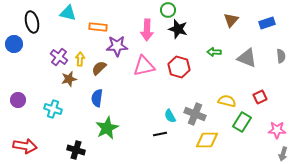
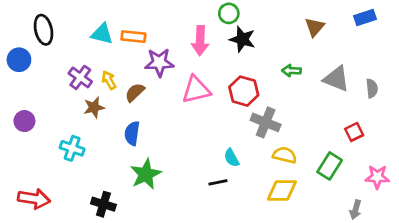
cyan triangle: (68, 13) -> (102, 34), moved
blue rectangle: (267, 23) -> (365, 17), moved
gray semicircle: (281, 56) -> (372, 88), moved
yellow arrow: (80, 59) -> (109, 80), turned -32
purple circle: (18, 100) -> (24, 121), moved
yellow semicircle: (227, 101) -> (285, 155), moved
gray cross: (195, 114) -> (266, 122), moved
gray arrow: (283, 154) -> (355, 210), moved

